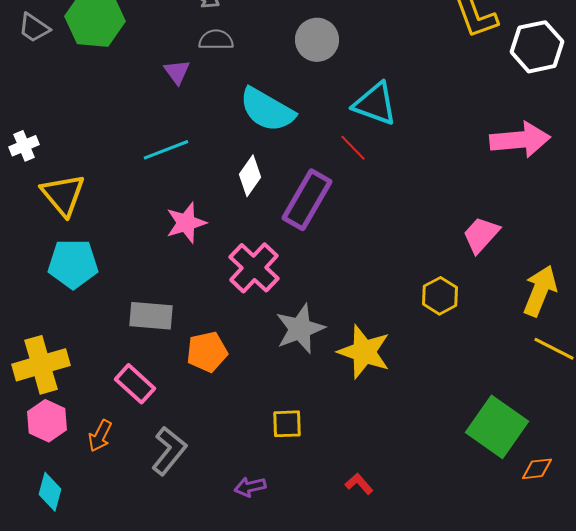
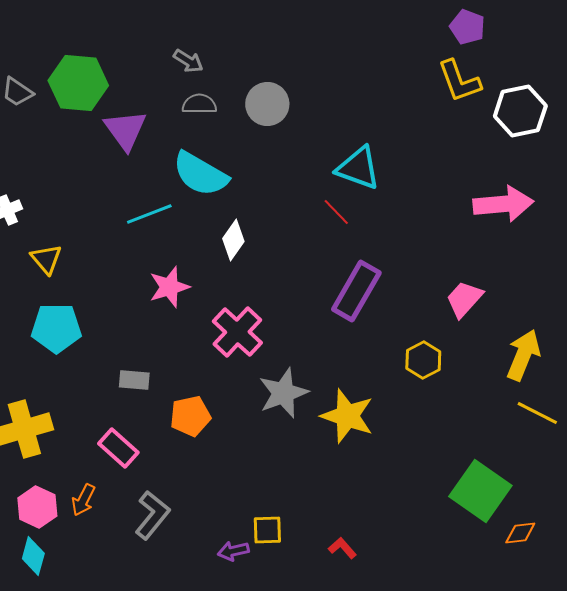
gray circle: (317, 40) -> (267, 104), moved
purple triangle: (177, 72) -> (125, 130), moved, size x1.6
cyan semicircle: (267, 110) -> (200, 174), moved
yellow triangle: (63, 195) -> (46, 259), size x0.7
purple rectangle: (307, 200) -> (356, 291), moved
gray rectangle: (151, 316) -> (134, 380), size x0.7
pink hexagon: (47, 421) -> (37, 507), moved
yellow square: (287, 424) -> (267, 530), moved

